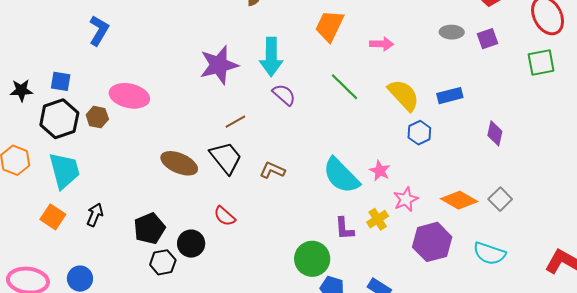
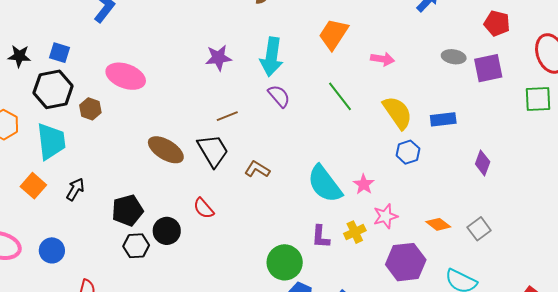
purple square: (488, 39) -> (488, 68), size x1.4
purple star: (219, 65) -> (218, 58), size x0.7
brown hexagon: (97, 117) -> (90, 109), moved
orange diamond: (459, 200) -> (438, 224), size x0.7

